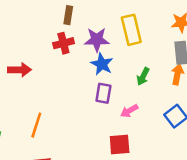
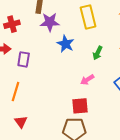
purple star: (97, 40) -> (50, 22), moved
red cross: (63, 43) -> (12, 24), moved
purple rectangle: (103, 93) -> (24, 59), moved

